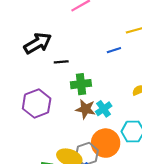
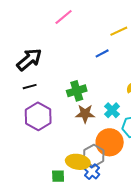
black line: (61, 62) -> (30, 87), moved
cyan cross: (104, 109) -> (112, 110), moved

